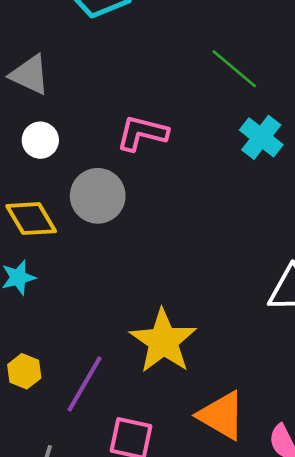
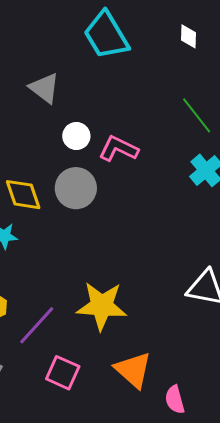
white circle: (40, 140) -> (76, 136), moved
yellow star: (163, 341) -> (102, 306), turned 30

